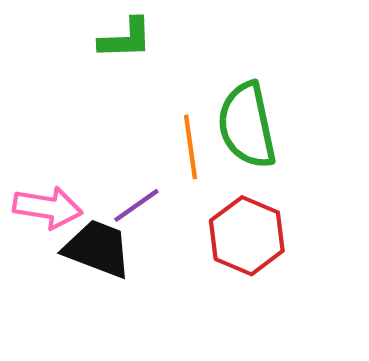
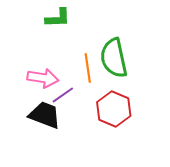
pink arrow: (48, 208) -> (43, 78), moved

